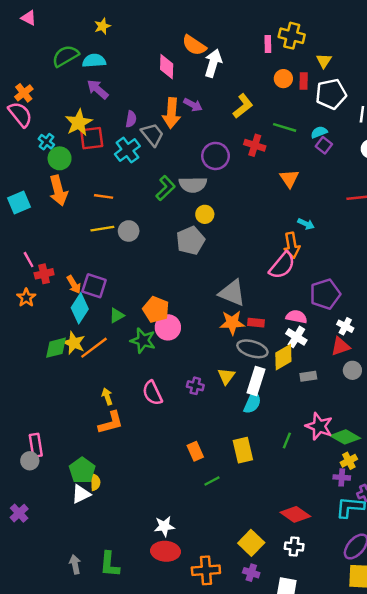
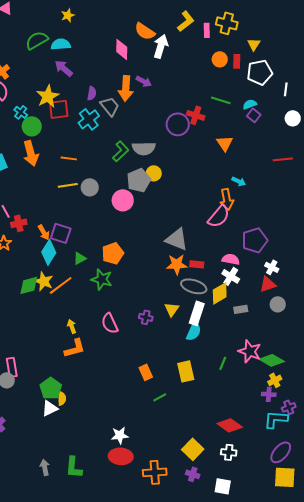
yellow L-shape: (243, 106) -> (186, 21), moved
purple circle: (216, 156) -> (178, 124), moved
gray pentagon: (191, 241) -> (139, 180), moved
orange pentagon: (156, 310) -> (113, 253), turned 30
pink circle: (168, 327) -> (123, 200), moved

